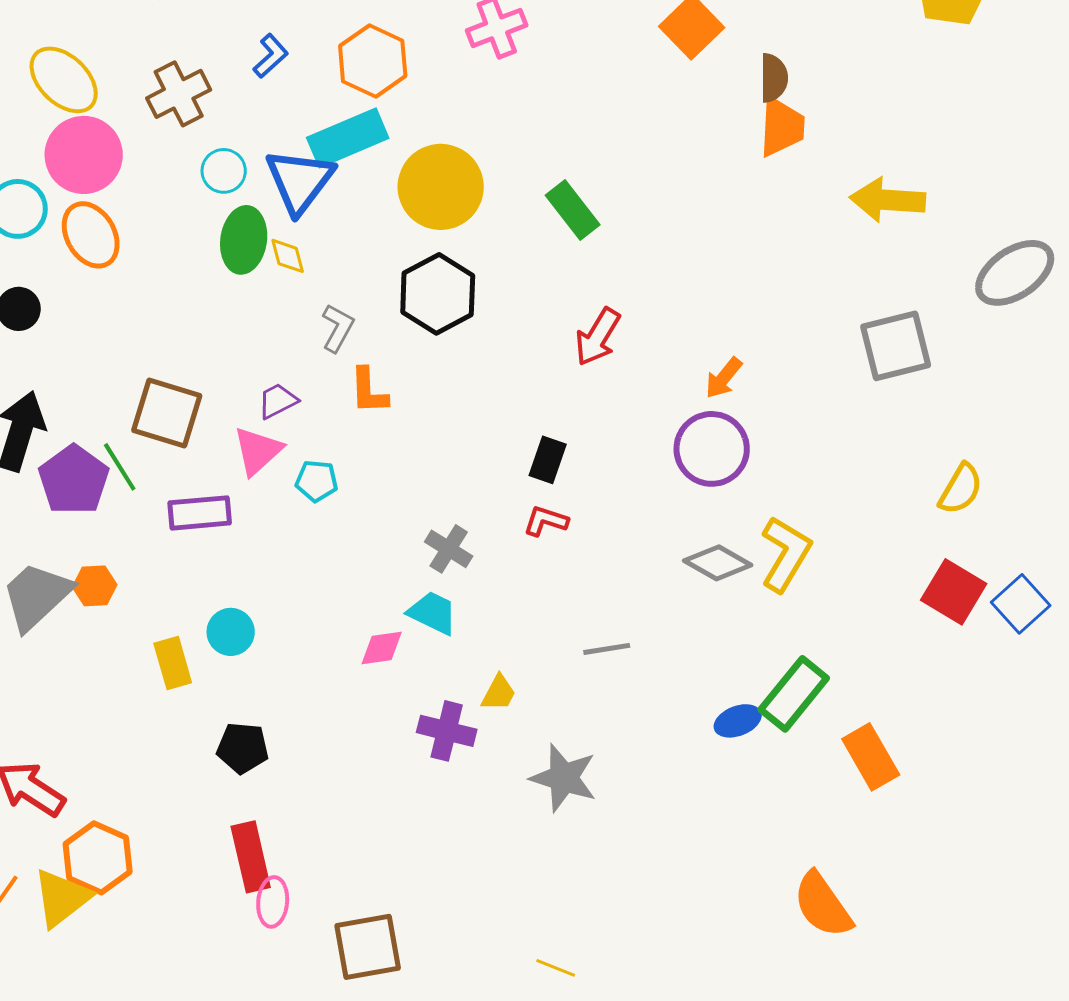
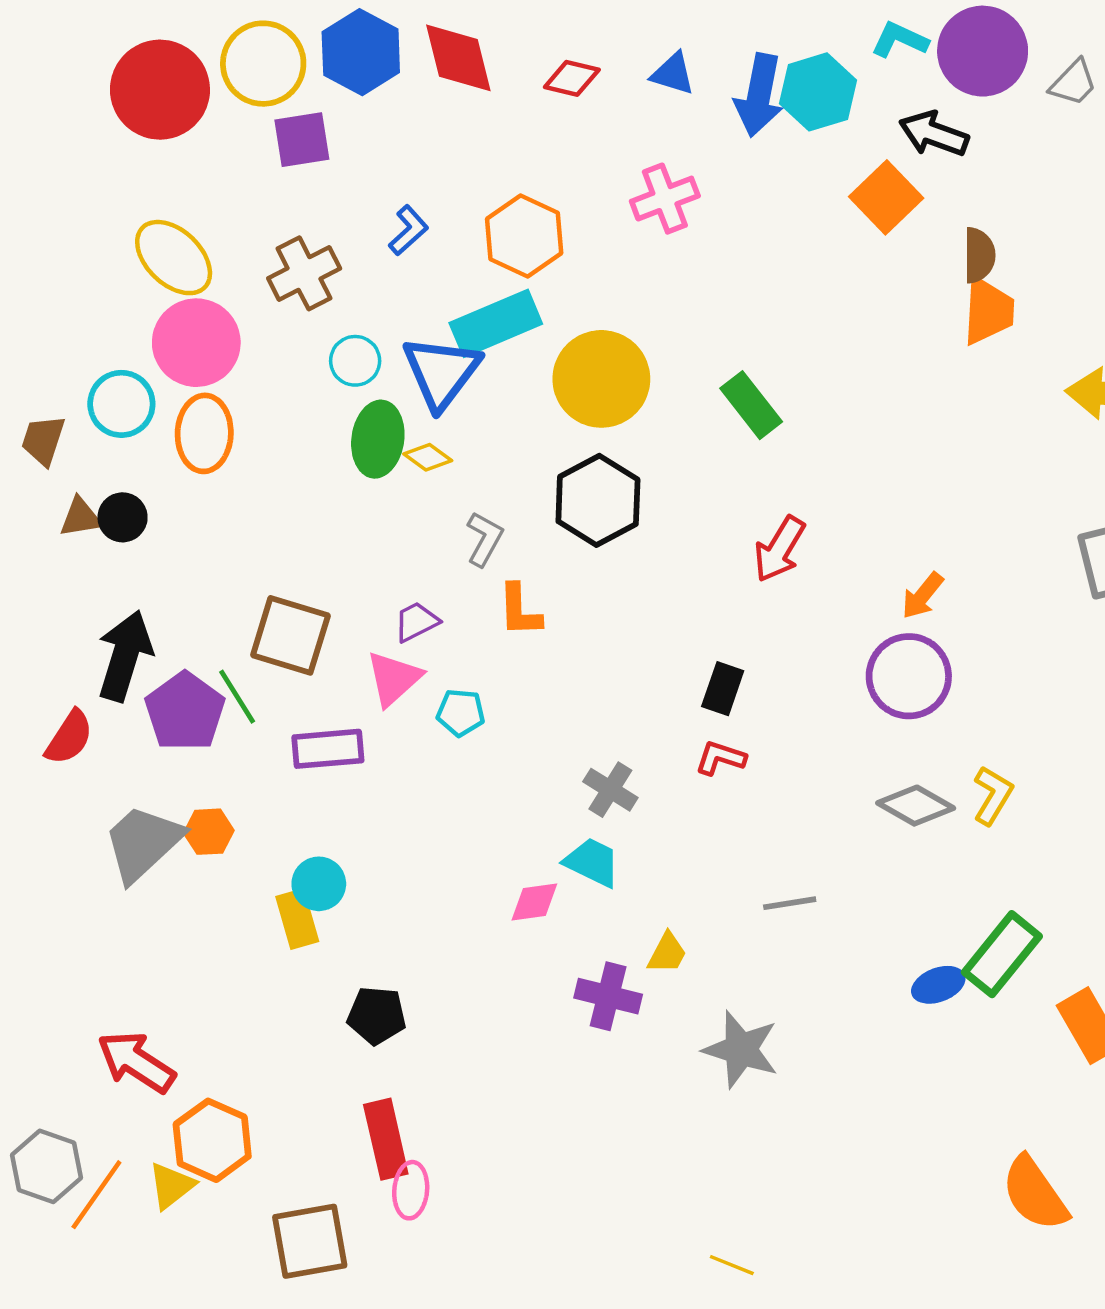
orange ellipse: (91, 235) -> (204, 433), turned 32
yellow diamond: (288, 256) -> (428, 457), turned -39
yellow L-shape: (786, 554) -> (993, 795), size x0.7
cyan circle: (231, 632) -> (319, 884), moved
yellow triangle: (62, 898) -> (171, 1186), size x0.7
brown square: (368, 947) -> (310, 1241), moved

